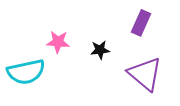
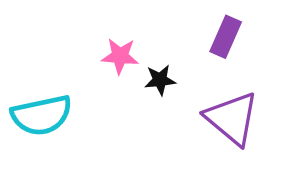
pink star: (58, 42) -> (120, 56), moved

